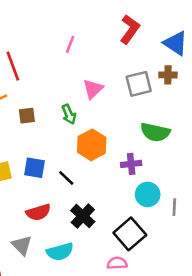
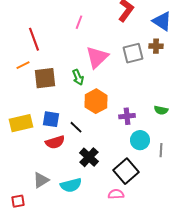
pink triangle: (93, 89) -> (97, 57), size x1.4
brown square: (27, 116) -> (45, 78), size x1.6
green semicircle: (155, 132) -> (161, 110), moved, size x0.6
red semicircle: (38, 212) -> (55, 142), moved
gray triangle: (22, 245) -> (41, 180), turned 42

